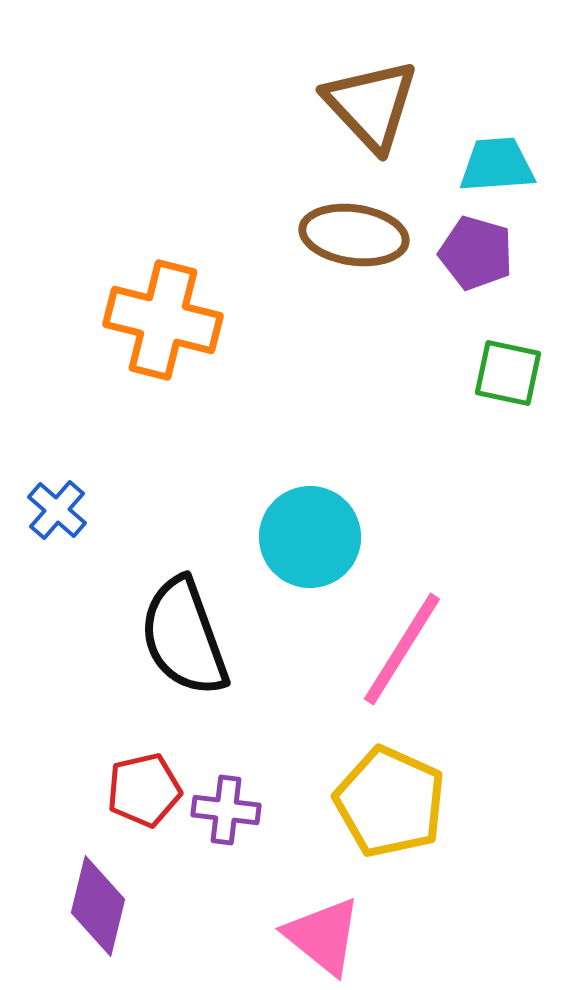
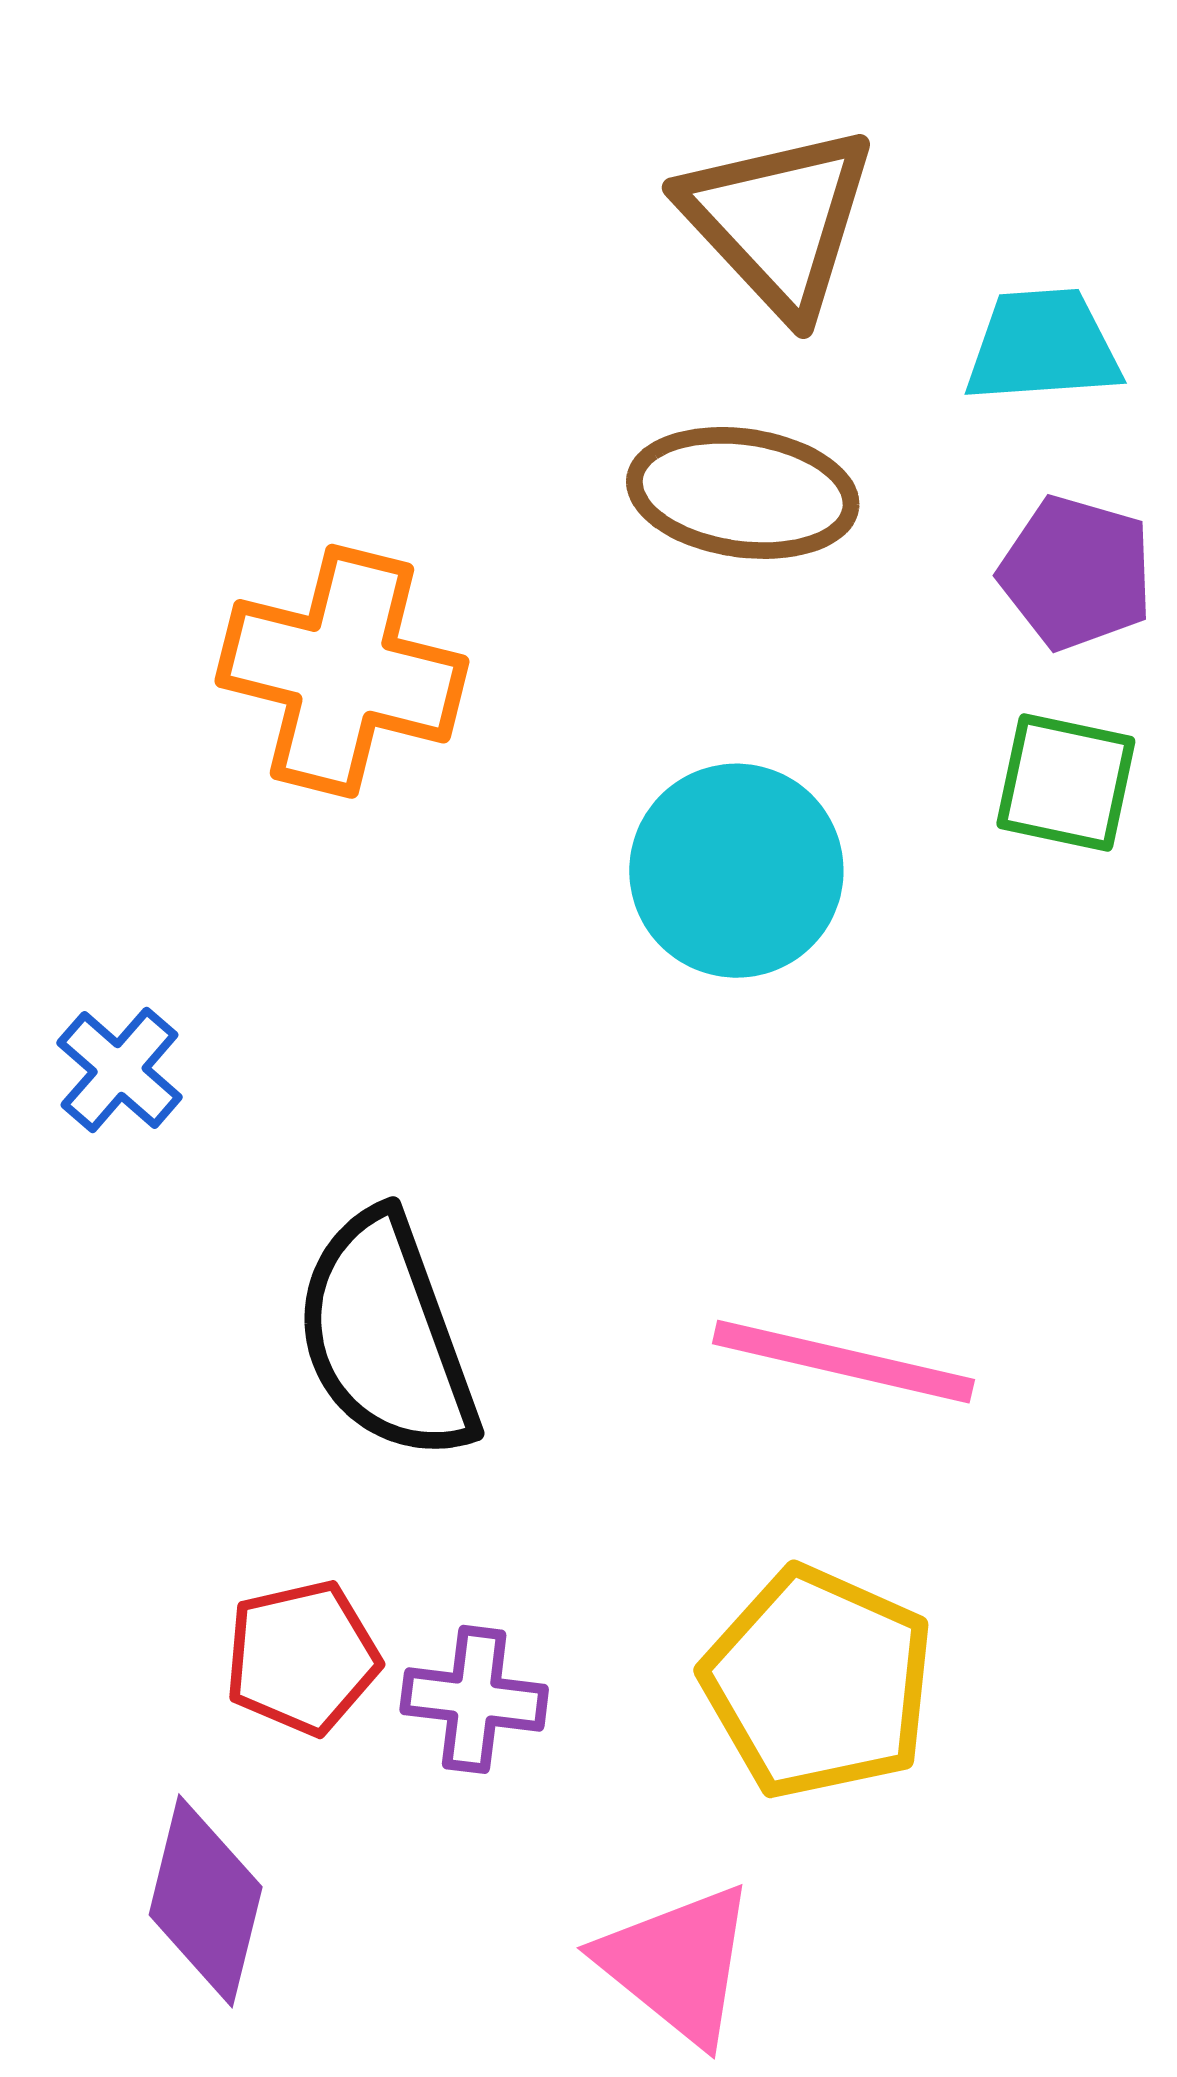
purple pentagon: (476, 253) -> (1076, 573), moved
cyan circle: (310, 537) -> (736, 871), moved
pink line: (402, 649) -> (843, 1362), turned 71

